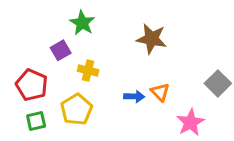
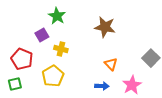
blue arrow: (134, 96) -> (102, 86), moved
green square: (36, 121) -> (15, 84), moved

